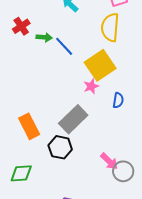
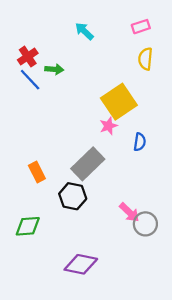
yellow semicircle: (110, 27) -> (145, 59), moved, size x0.7
blue line: (64, 46) -> (30, 80), moved
orange rectangle: (29, 126) -> (37, 172), size x0.7

